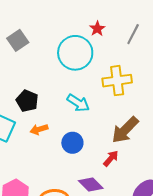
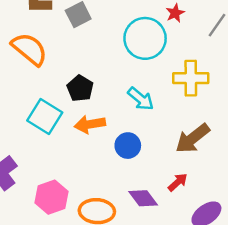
orange arrow: (39, 129) -> (90, 124), size x1.4
red arrow: (111, 158) -> (178, 182), moved

